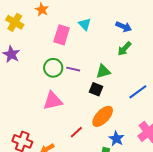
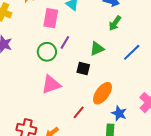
purple line: (73, 69) -> (65, 42), moved, turned -64
black square: (96, 89) -> (83, 68), moved
blue line: (138, 92) -> (132, 52), moved

